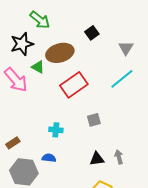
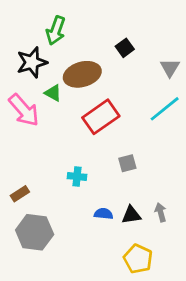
green arrow: (40, 20) -> (56, 31), turned 70
blue semicircle: (49, 158) -> (104, 214), moved

